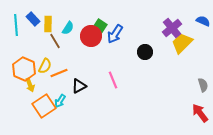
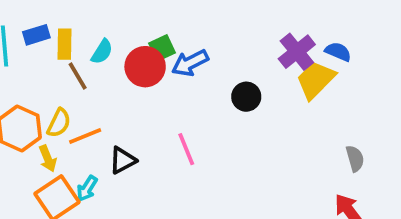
blue rectangle: (33, 19) -> (36, 35), turned -64
blue semicircle: (203, 21) -> (338, 52), moved
green square: (100, 26) -> (162, 48), turned 32
blue arrow: (115, 34) -> (190, 63), turned 30
yellow arrow: (30, 85) -> (48, 158), moved

